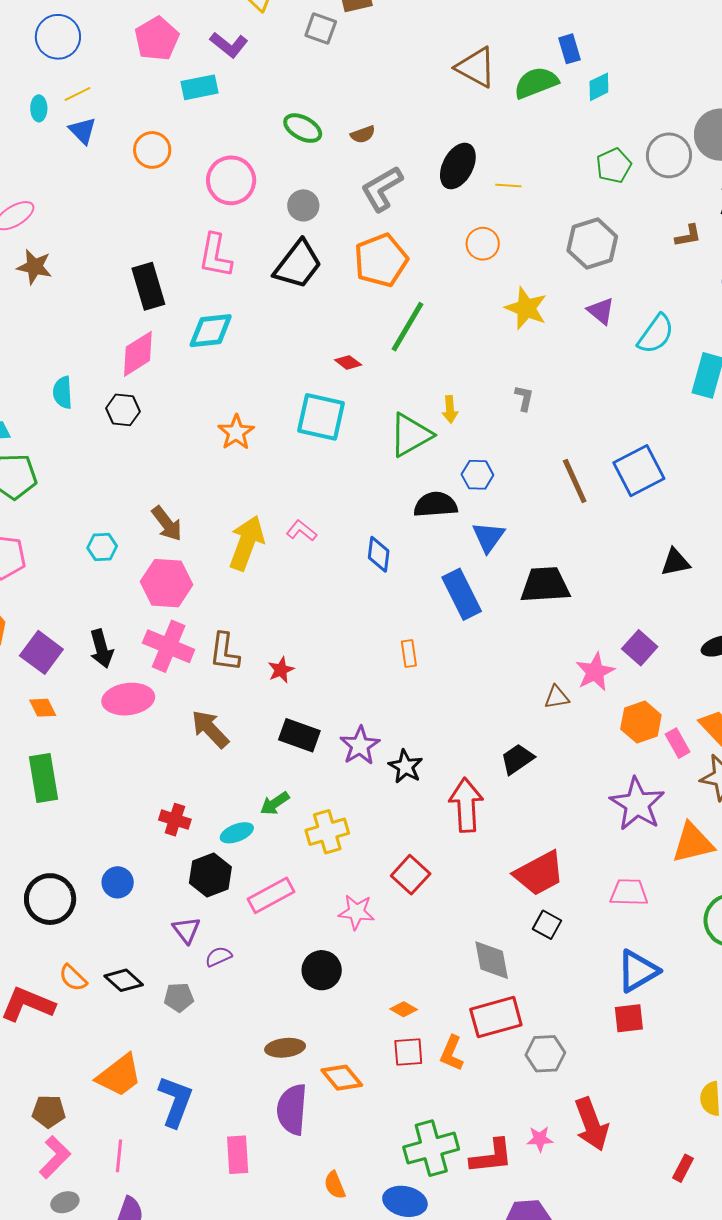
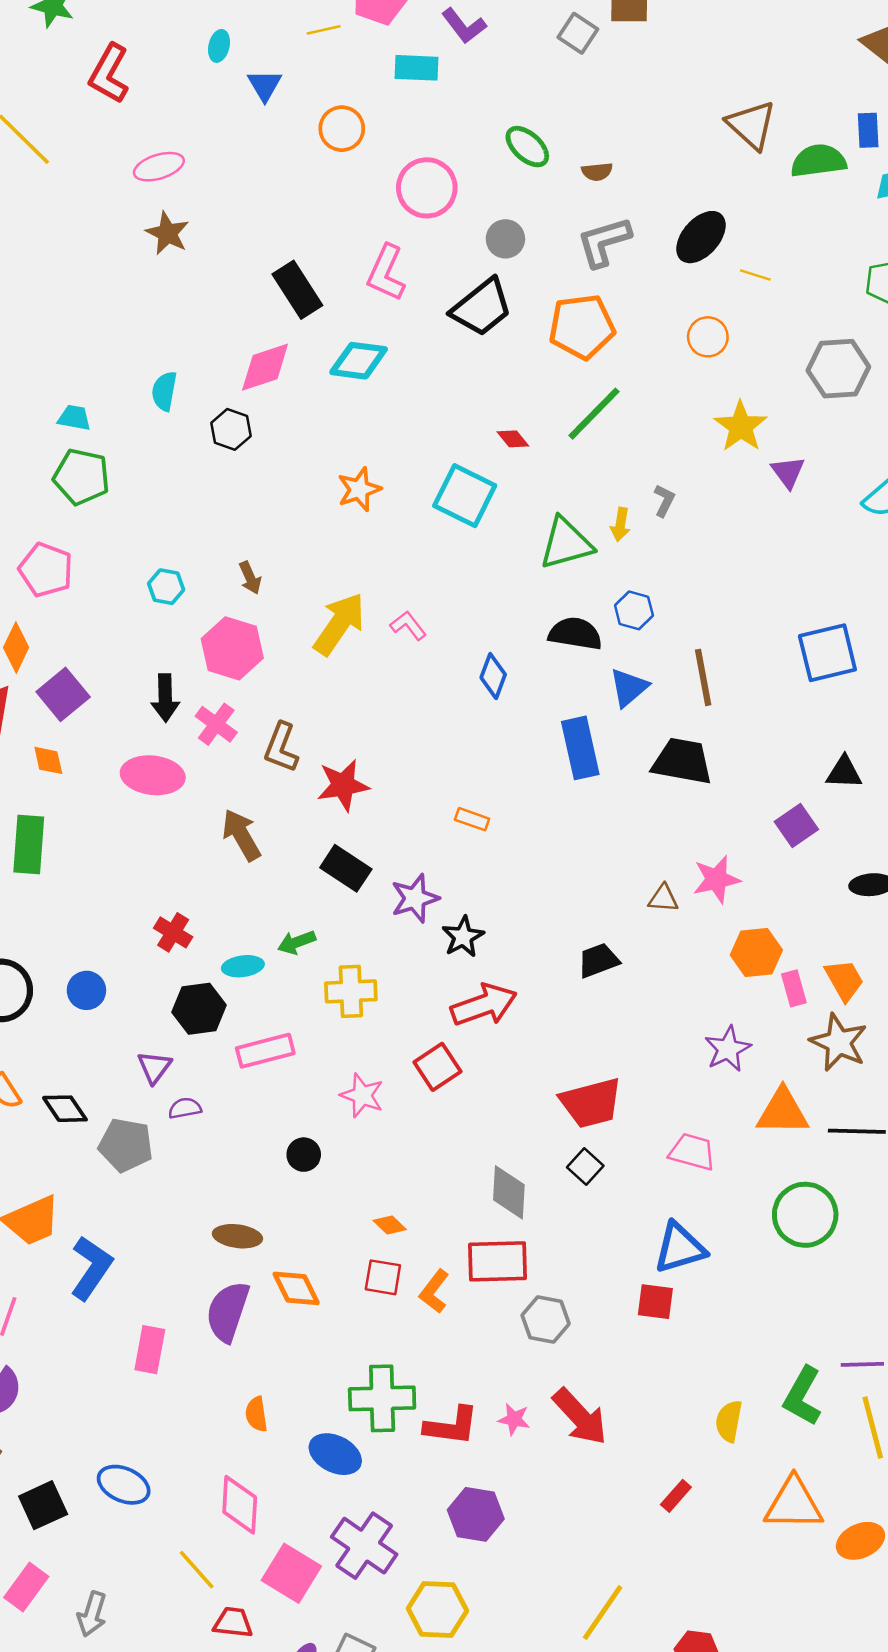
yellow line: (77, 94) -> (324, 30), moved
black rectangle: (148, 286) -> (297, 290), turned -30
purple triangle: (601, 311) -> (788, 472), moved
gray L-shape: (524, 398) -> (664, 501), moved
brown line: (575, 481) -> (703, 677), moved
brown arrow: (167, 524) -> (250, 578), size x0.7
pink cross: (169, 646) -> (216, 724), size x0.7
purple square: (640, 648) -> (796, 825), moved
black arrow: (101, 649) -> (165, 698), moved
orange rectangle: (409, 653) -> (472, 819), moved, turned -76
red star: (281, 670) -> (343, 785), size x1.6
purple star: (637, 804) -> (728, 1049), size x0.7
red arrow: (466, 805) -> (484, 1005), moved, turned 60
black circle: (322, 970) -> (304, 1155), size x0.7
gray pentagon: (179, 997) -> (126, 1145), size x1.5
red arrow: (591, 1124) -> (580, 1417), turned -36

